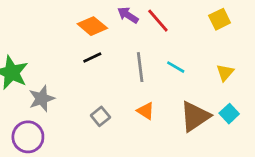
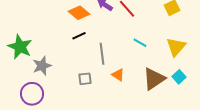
gray line: (140, 67) -> (102, 54), moved
yellow triangle: (225, 73) -> (176, 47), size x1.5
gray square: (100, 116) -> (85, 79), turned 32

